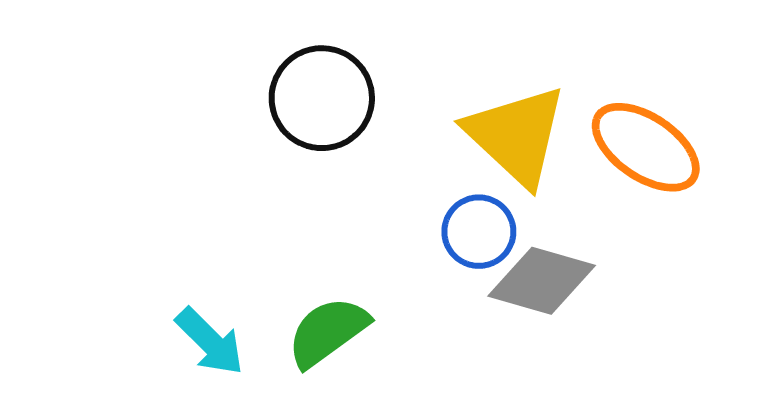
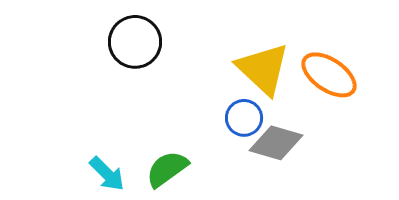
black circle: (322, 98) -> (135, 42), moved

